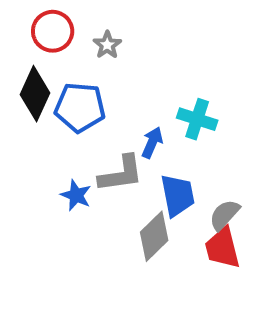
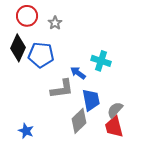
blue arrow: (152, 143) -> (78, 73), turned -77
blue star: (76, 195) -> (26, 131), moved

